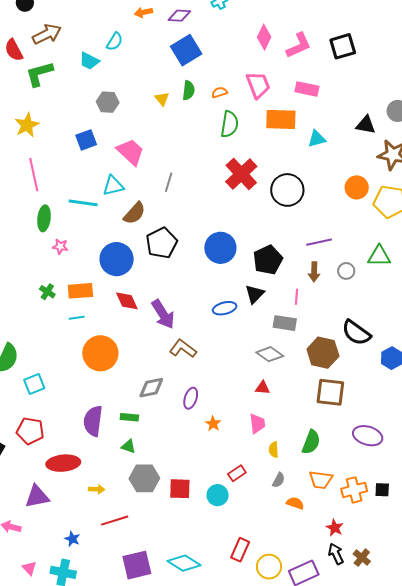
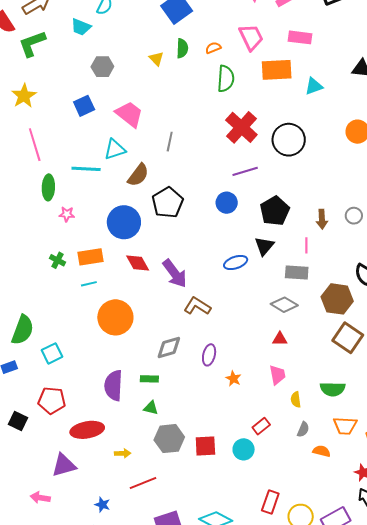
purple line: (319, 242) -> (245, 171), moved
blue circle: (220, 248) -> (227, 203), size x0.7
brown square: (330, 392) -> (348, 338), turned 32
green semicircle: (311, 442) -> (333, 389), turned 75

